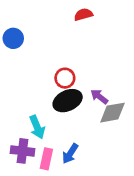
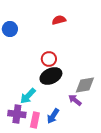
red semicircle: (83, 14) -> (59, 20), moved
purple arrow: (99, 97) -> (75, 100), moved
cyan arrow: (37, 127) -> (28, 96), turned 66

